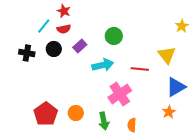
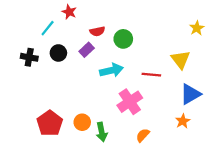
red semicircle: (64, 29) -> (97, 31), moved
green arrow: (104, 121) -> (102, 132), moved
orange semicircle: (132, 125) -> (143, 135), turned 40

